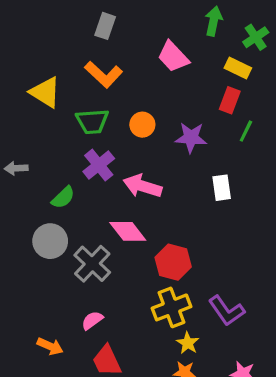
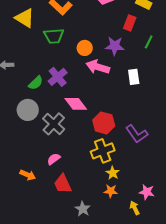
red rectangle: (230, 100) -> (130, 23), moved
orange circle: (142, 125) -> (85, 48), moved
purple cross: (99, 165) -> (58, 77), moved
pink arrow: (142, 186) -> (98, 67), moved
purple L-shape: (227, 311) -> (137, 134), moved

